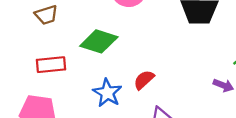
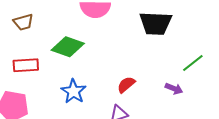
red semicircle: (144, 80) -> (126, 85), moved

